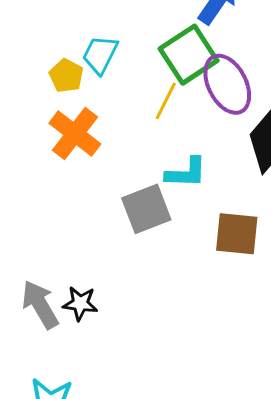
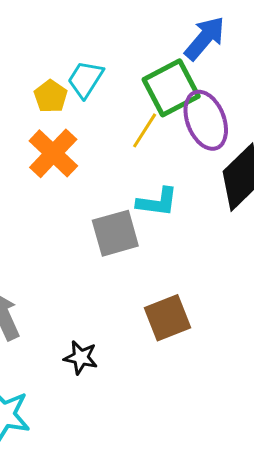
brown square: (237, 234) -> (167, 318), moved, turned -33
black star: (80, 303) -> (81, 358), moved

